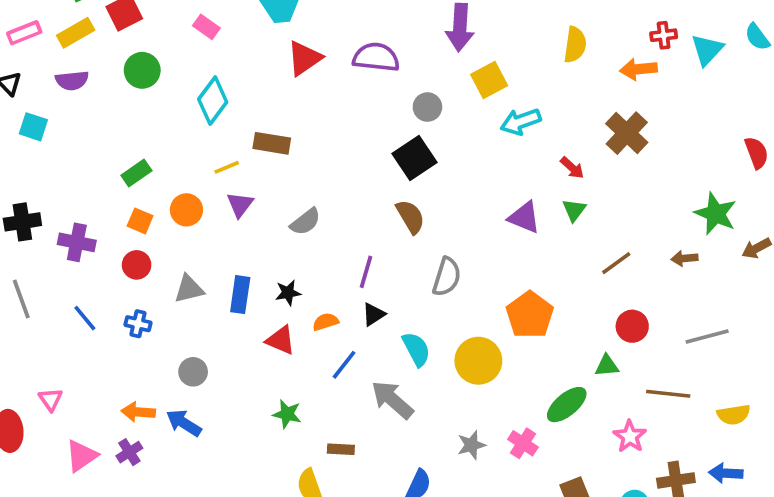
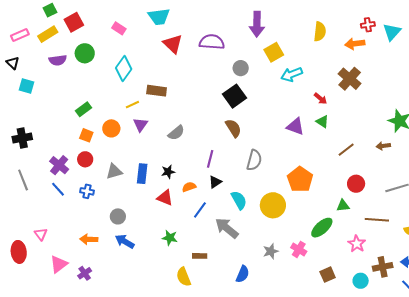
red triangle: (304, 58) -> (173, 44), turned -40
purple semicircle: (72, 80) -> (58, 60), moved
green triangle: (574, 210) -> (322, 122), turned -32
purple cross: (77, 242) -> (59, 165), moved, turned 30
blue arrow: (184, 423) -> (125, 242), moved
purple cross: (129, 452) -> (85, 273), moved

